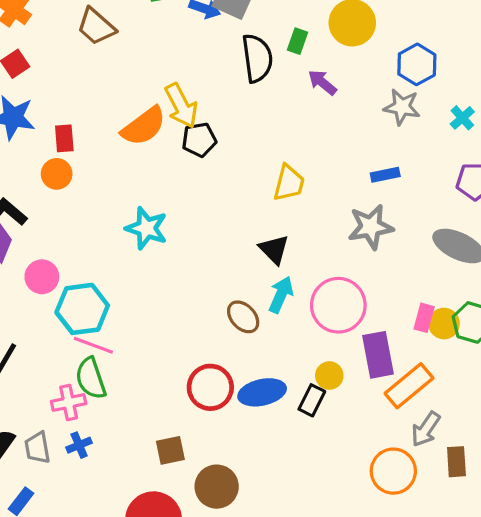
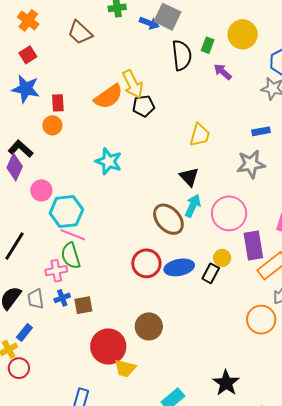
brown ellipse: (243, 317) -> (168, 219), size x1.5
brown square: (170, 450) -> (83, 305), moved

